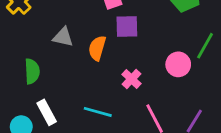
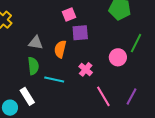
green semicircle: (32, 71) -> (33, 66), moved
cyan line: (98, 112) -> (54, 80), moved

